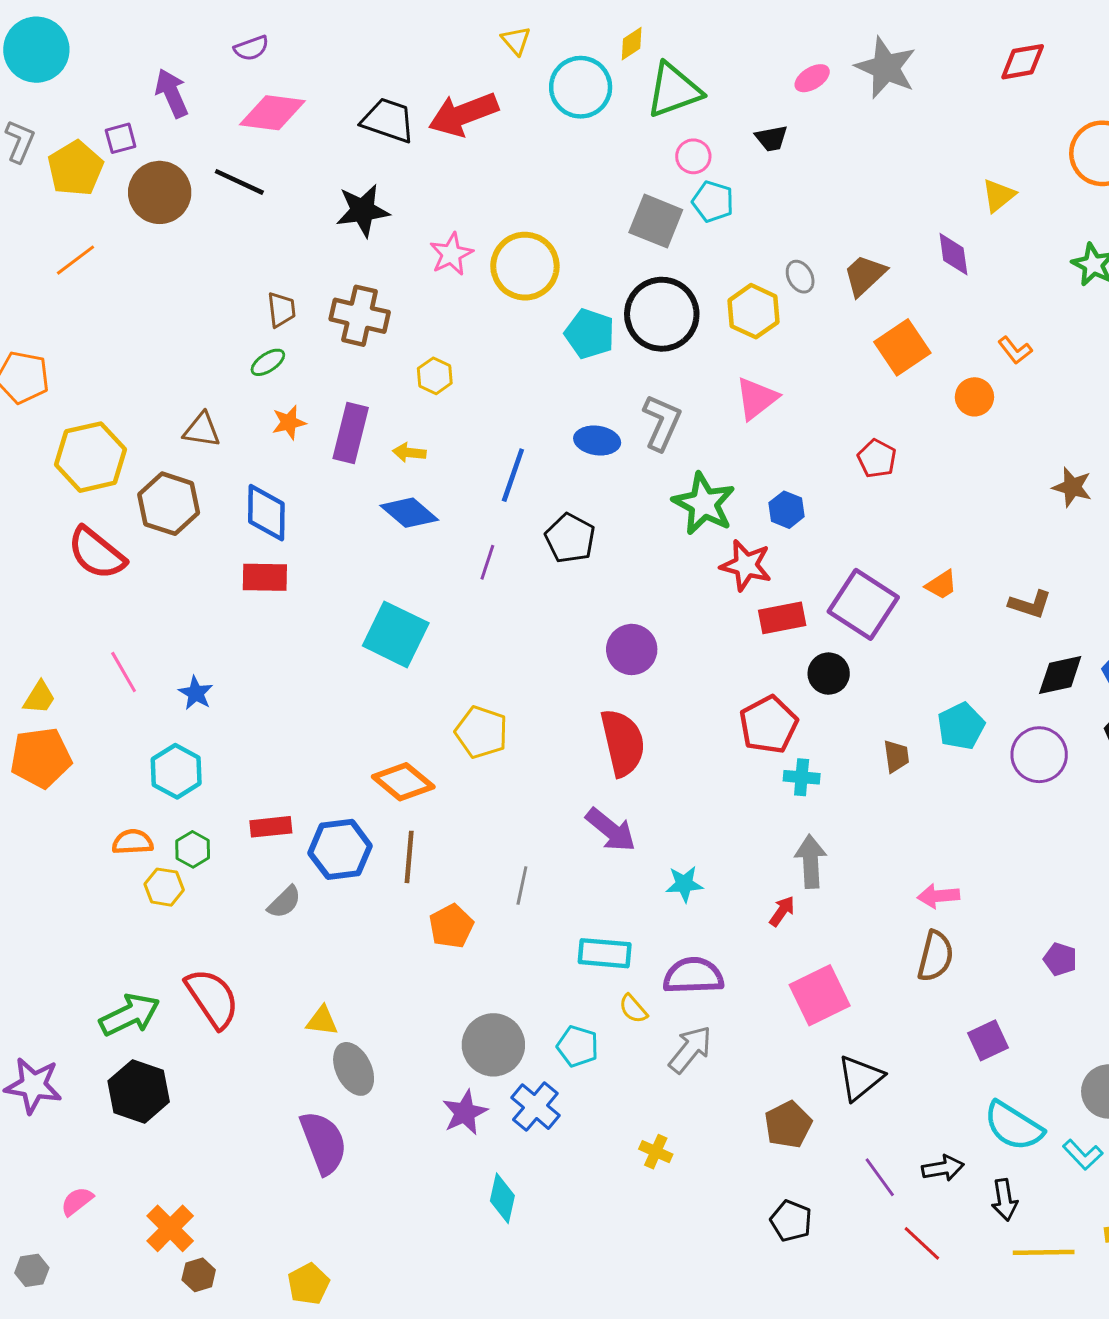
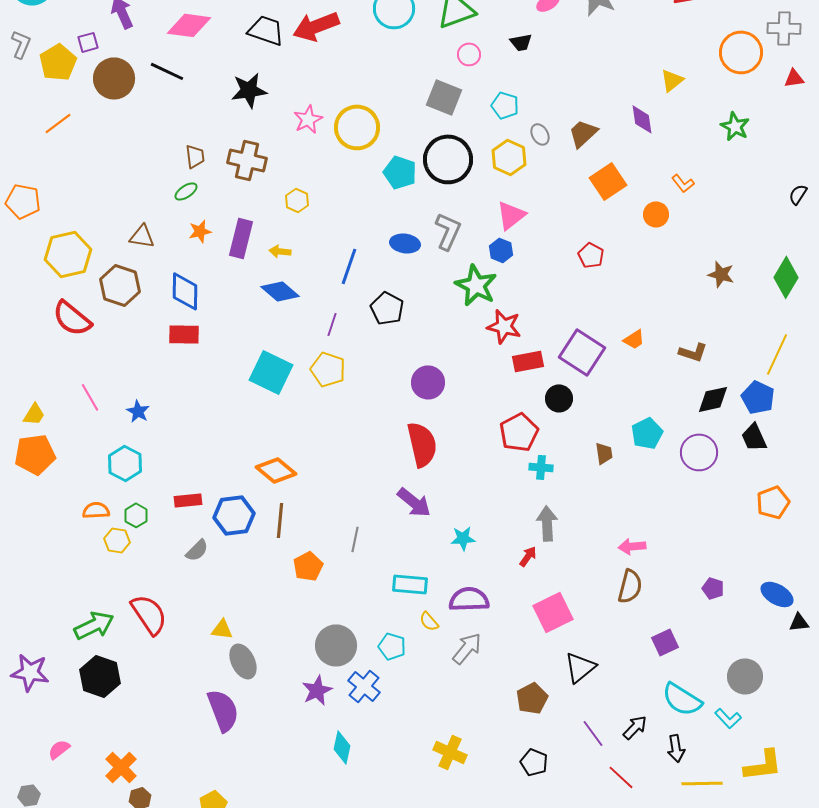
cyan pentagon: (713, 201) -> (505, 105), moved
blue hexagon: (787, 510) -> (501, 250), moved
yellow pentagon: (481, 732) -> (328, 369), moved
yellow cross: (656, 1152) -> (450, 752), moved, size x1.5
black arrow: (943, 1168) -> (635, 727), turned -36

